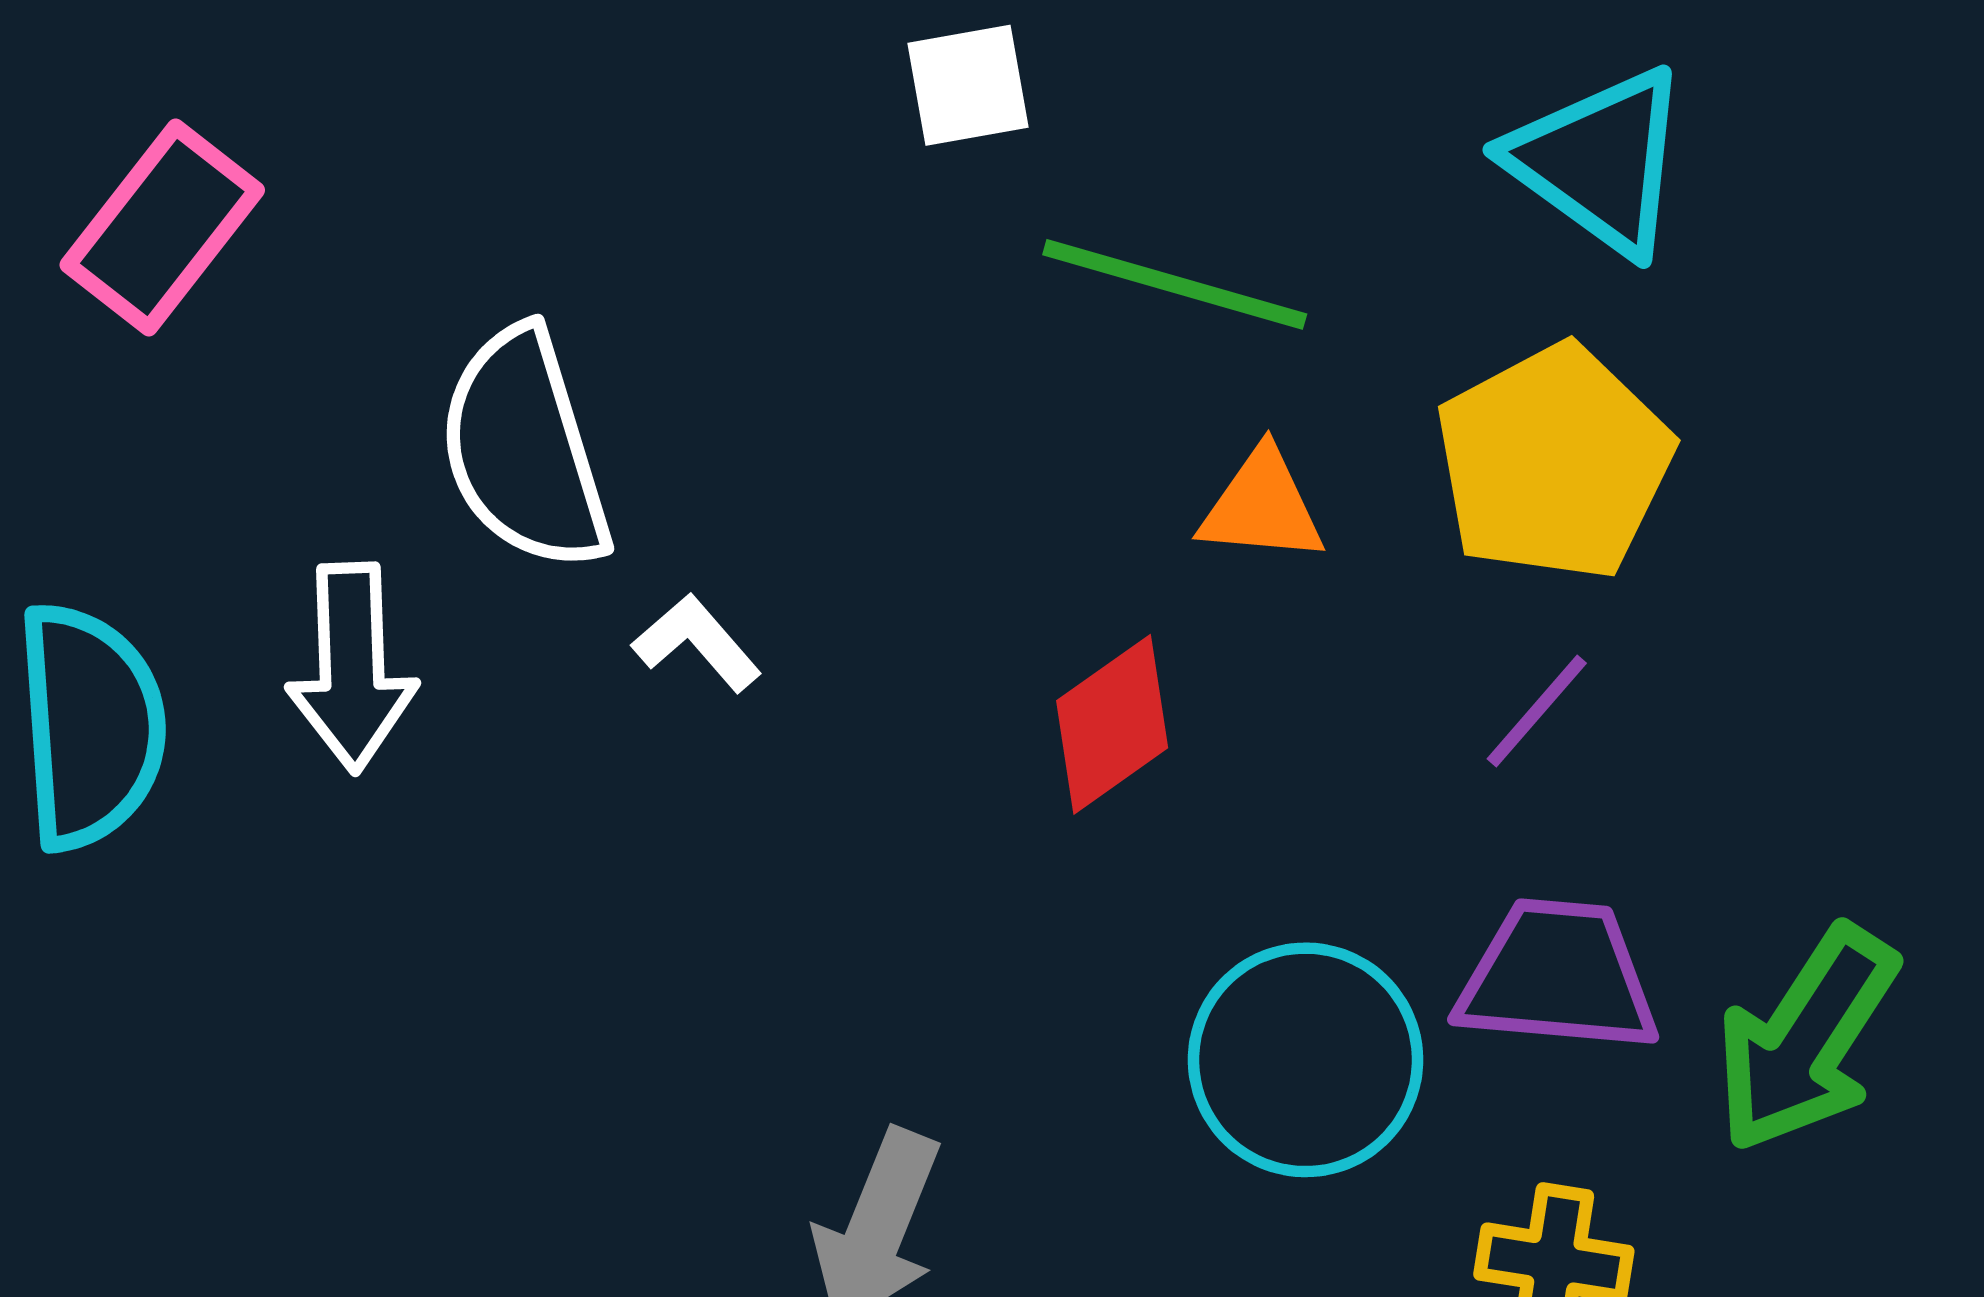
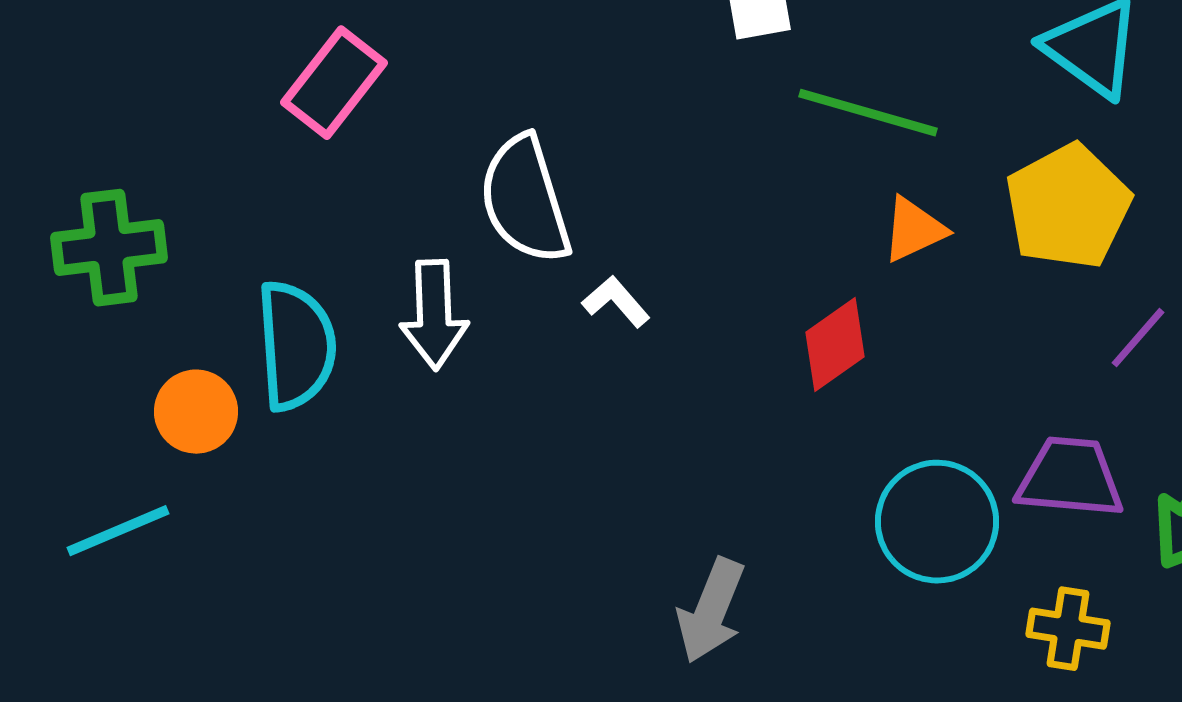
orange triangle: (1262, 506) -> (914, 230), turned -30
purple line: (1537, 711) -> (1138, 338), moved

